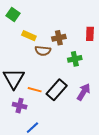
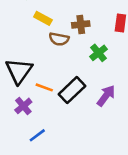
green cross: (75, 59) -> (99, 53), turned -32
purple cross: (20, 106) -> (23, 106), turned 32

